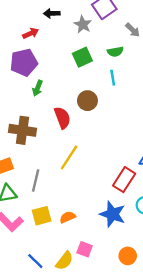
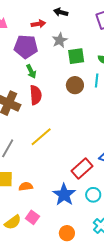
gray star: (83, 24) -> (60, 40), moved
green arrow: (38, 88) -> (31, 71), turned -64
brown circle: (87, 101) -> (75, 85), moved
red semicircle: (62, 118) -> (36, 95), moved

